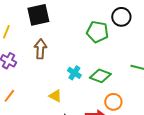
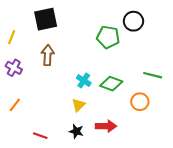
yellow triangle: (55, 96) -> (78, 105), moved, turned 48
orange circle: (113, 102) -> (140, 102), moved

